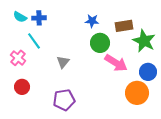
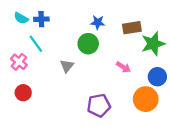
green star: (144, 41) -> (153, 44), turned 30
green circle: (100, 43) -> (88, 44), moved
pink arrow: (116, 63) -> (123, 67), size x0.6
purple pentagon: (64, 100) -> (99, 105), moved

